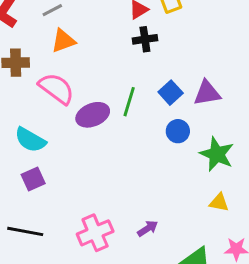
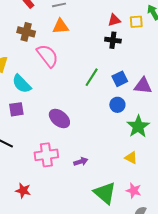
purple ellipse: (93, 115) -> (59, 118), moved, turned 45

